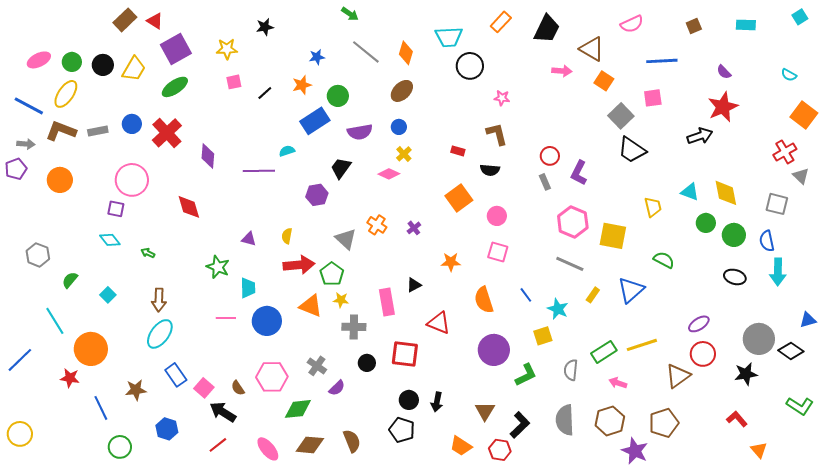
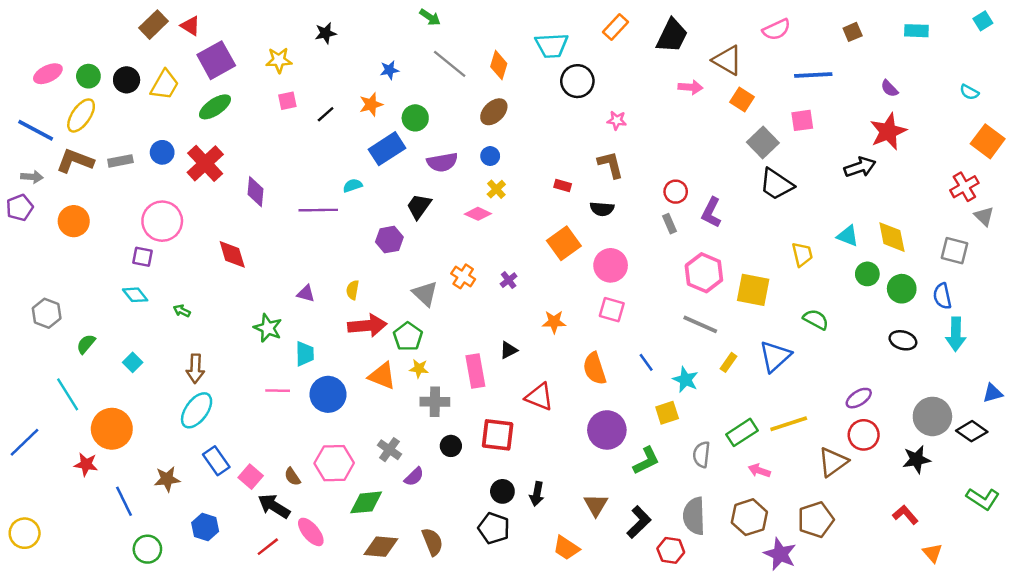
pink circle: (497, 216) -> (611, 265), size x1.4
pink ellipse: (268, 449) -> (311, 532), moved
red hexagon: (500, 450) -> (671, 550), moved

